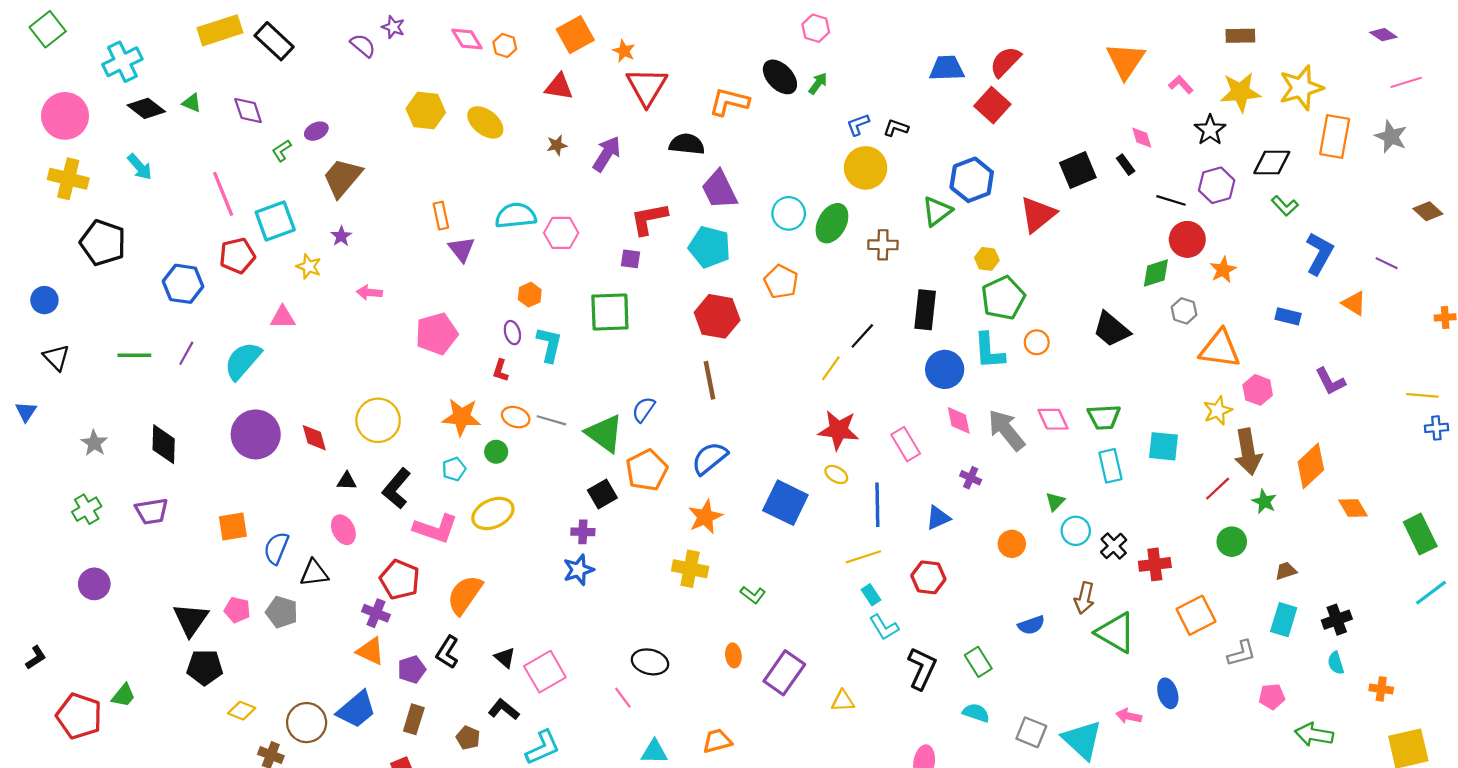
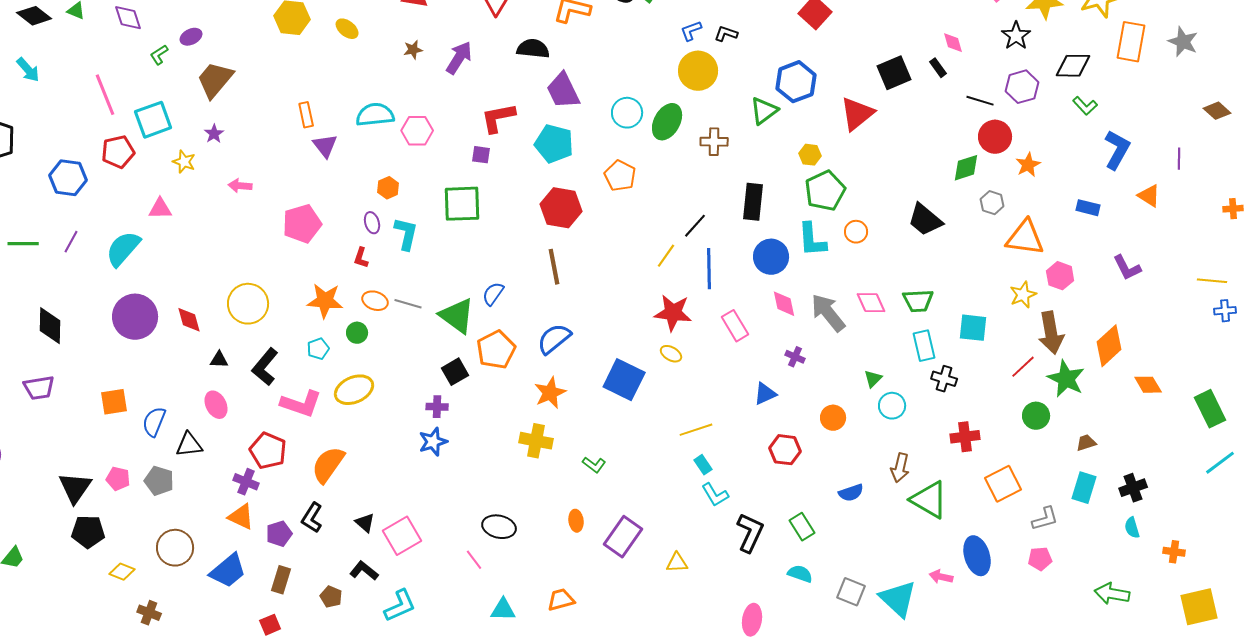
yellow ellipse: (485, 122) -> (347, 29), size x0.7
purple line: (1387, 263) -> (1179, 159), turned 65
green star: (1264, 502) -> (1066, 379), size x1.6
blue line: (877, 505) -> (709, 269), moved
black cross: (1114, 546) -> (944, 379), moved, turned -30
red hexagon: (928, 577) -> (785, 450), moved
blue ellipse: (1168, 693) -> (977, 556), size x1.4
pink pentagon: (1272, 697) -> (1040, 559), moved
brown circle: (307, 723) -> (175, 548), moved

